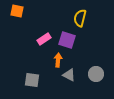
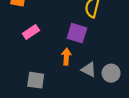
pink rectangle: (44, 39) -> (31, 32), moved
gray triangle: (69, 75) -> (89, 70), moved

